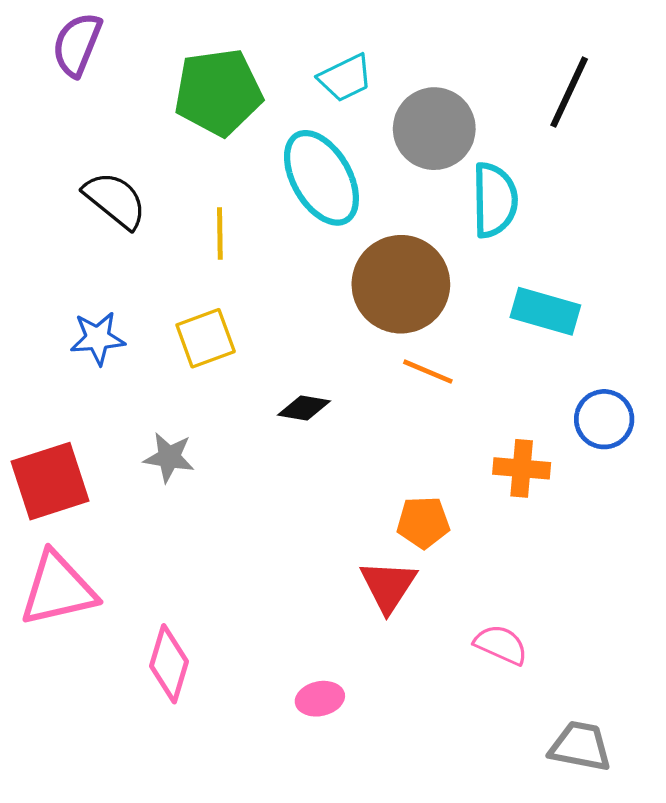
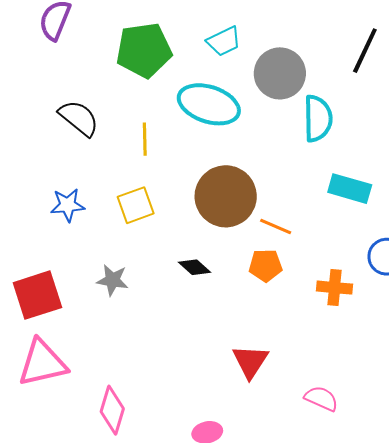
cyan ellipse: (321, 178) -> (209, 104), turned -42
brown circle: (401, 284) -> (226, 196), moved
black diamond: (304, 408) -> (195, 267), moved, turned 32
orange pentagon: (423, 522) -> (266, 265), moved

